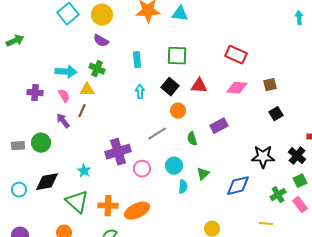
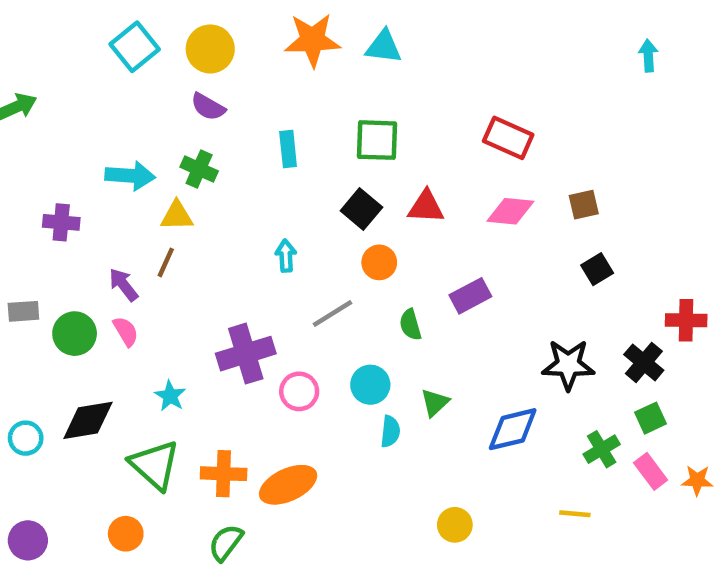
cyan arrow: (140, 92) -> (286, 256), moved
pink semicircle: (64, 96) -> (126, 331), moved
gray rectangle: (18, 146) -> (23, 311), moved

